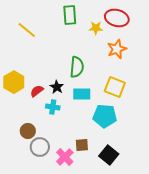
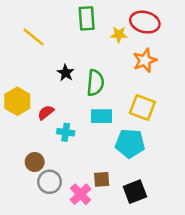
black star: (57, 87) -> (66, 73), moved
black square: (109, 155) -> (135, 192), turned 30

